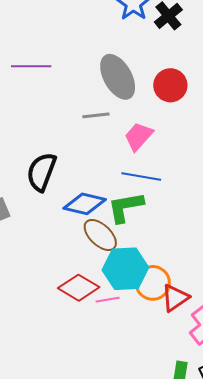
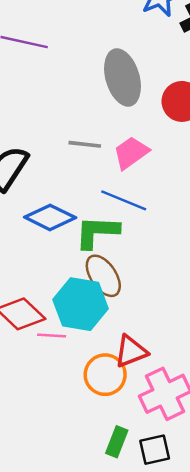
gray line: (96, 115) -> (85, 144), moved
brown ellipse: (100, 235) -> (103, 276), moved
orange circle: (153, 283) -> (105, 375), moved

